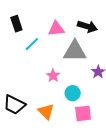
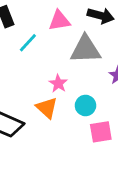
orange triangle: (46, 111) -> (47, 108), moved

